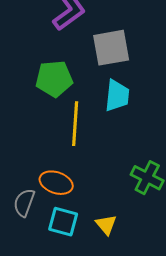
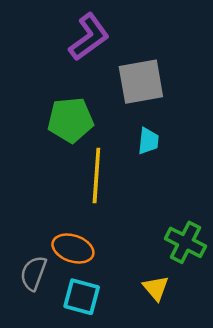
cyan trapezoid: (117, 96) -> (148, 141), size x0.7
yellow triangle: (106, 225) -> (156, 288), moved

